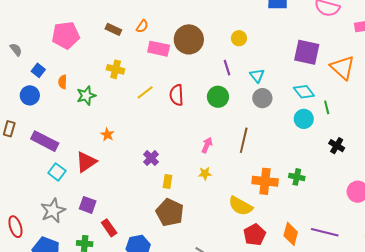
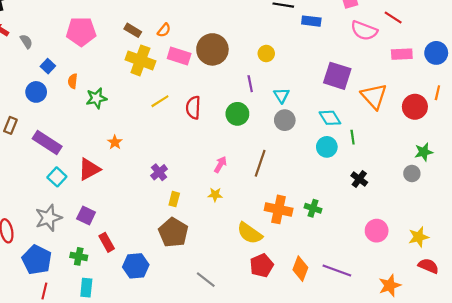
yellow cross: (116, 69) -> (140, 60), moved, size x1.5

